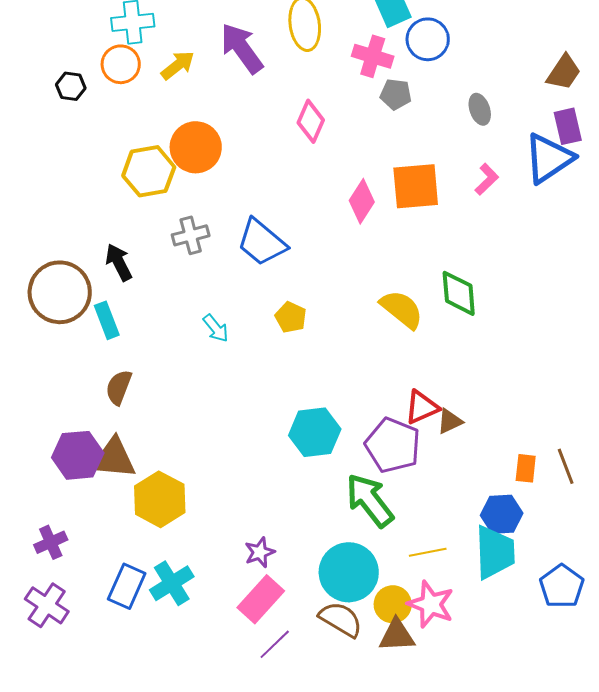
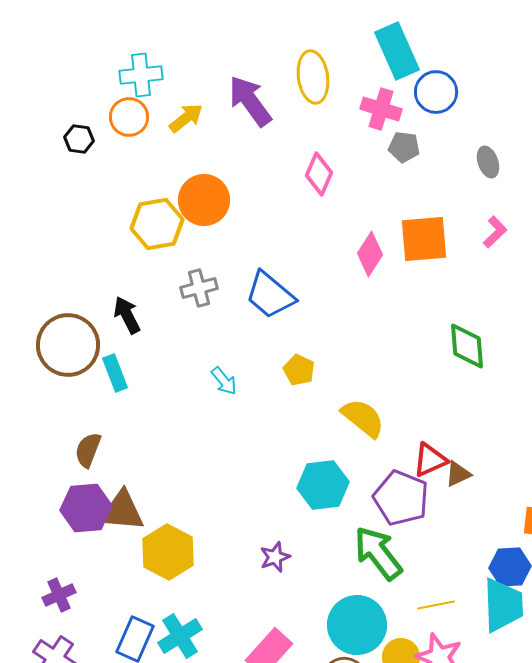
yellow semicircle: (402, 309) -> (363, 418), moved
brown semicircle: (119, 387) -> (88, 450), moved
purple star: (260, 552) -> (275, 557), moved

